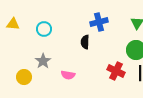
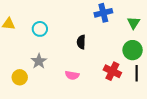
blue cross: (99, 22) -> (103, 13), moved
pink semicircle: (68, 75) -> (72, 75), moved

